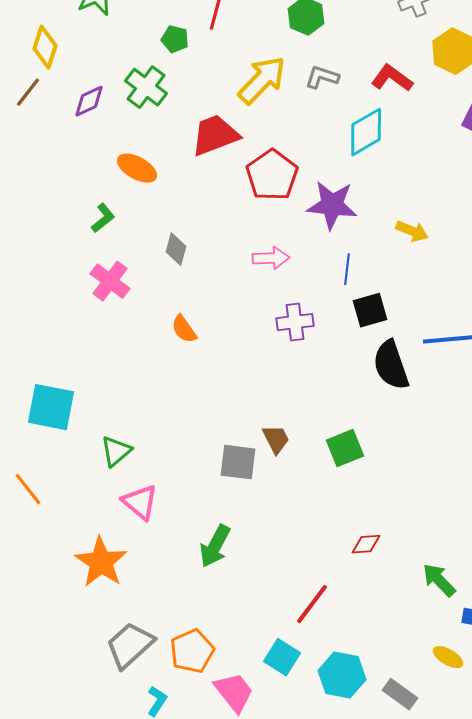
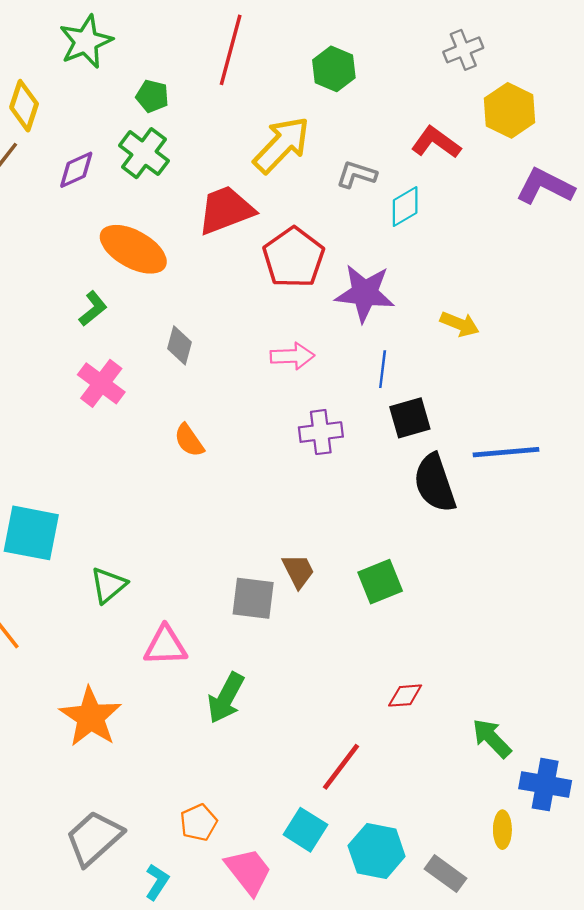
green pentagon: (175, 39) -> (152, 96), moved
gray L-shape: (322, 77) -> (356, 174), moved
cyan diamond: (366, 132) -> (405, 207), size x0.7
orange ellipse: (137, 168) -> (133, 249), size x1.4
pink triangle: (140, 502) -> (165, 646), moved, turned -42
gray trapezoid: (130, 645) -> (94, 838), moved
orange pentagon: (192, 651) -> (199, 823), size x0.7
yellow ellipse: (448, 657) -> (502, 830), turned 60

